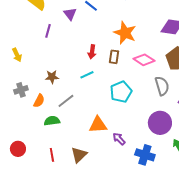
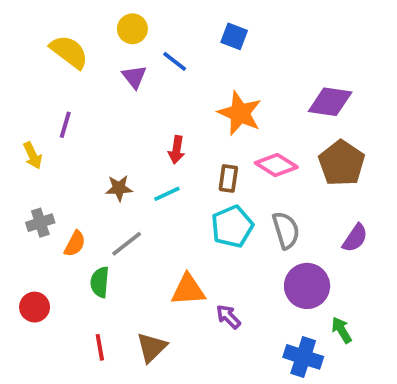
purple line: (48, 31) -> (65, 125), moved
brown rectangle: (114, 57) -> (228, 178), moved
brown star: (52, 77) -> (119, 188), moved
gray semicircle: (162, 86) -> (286, 230), moved
green semicircle: (52, 121) -> (100, 282), turned -77
red circle: (18, 149) -> (35, 307), moved
blue cross: (145, 155) -> (303, 357), moved

